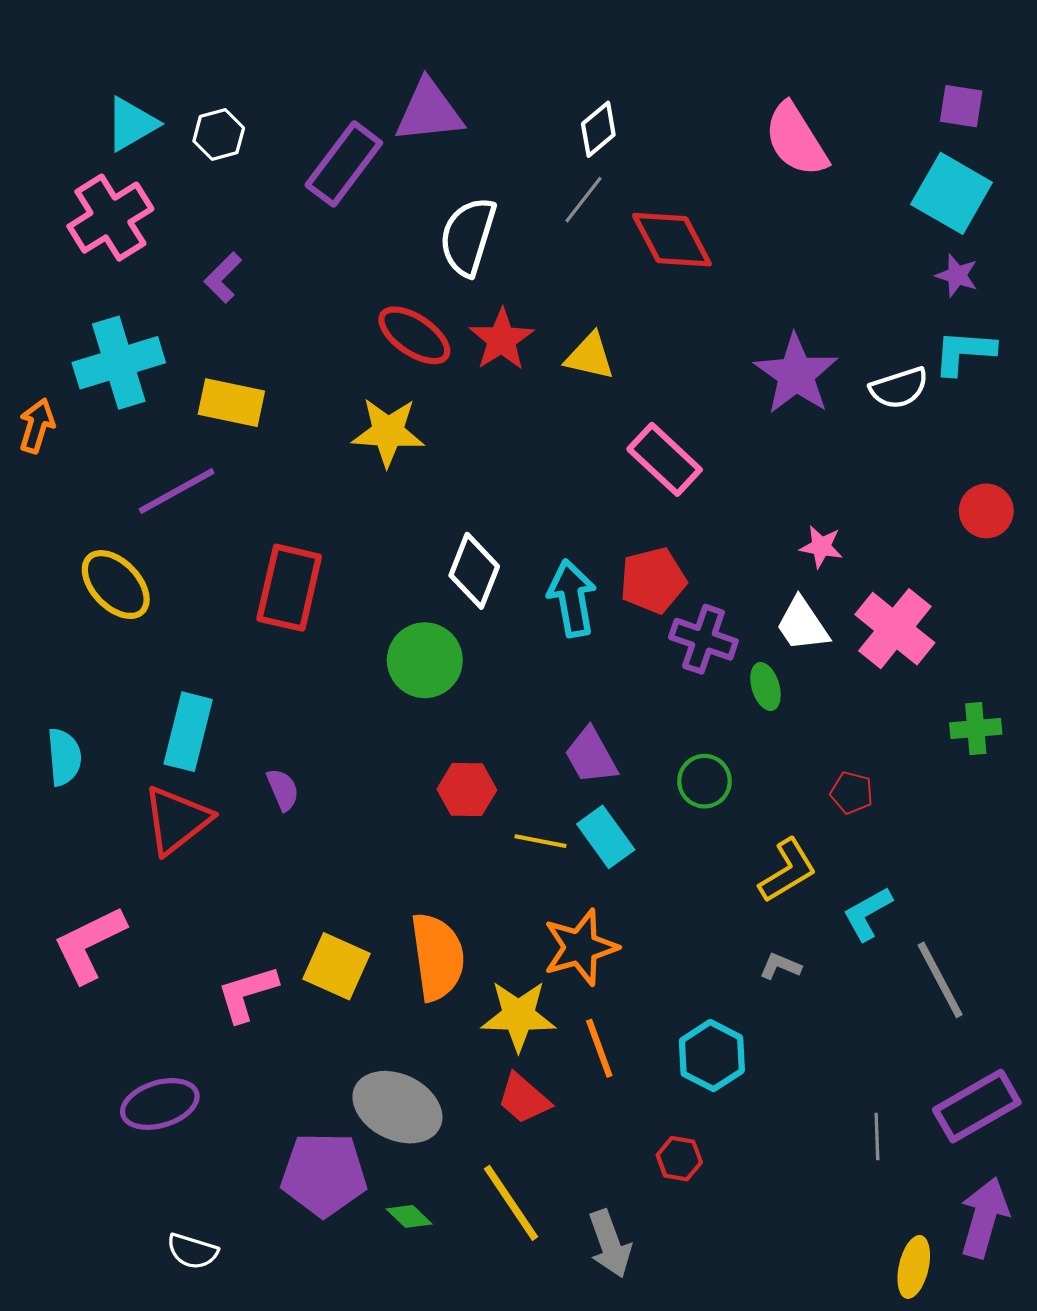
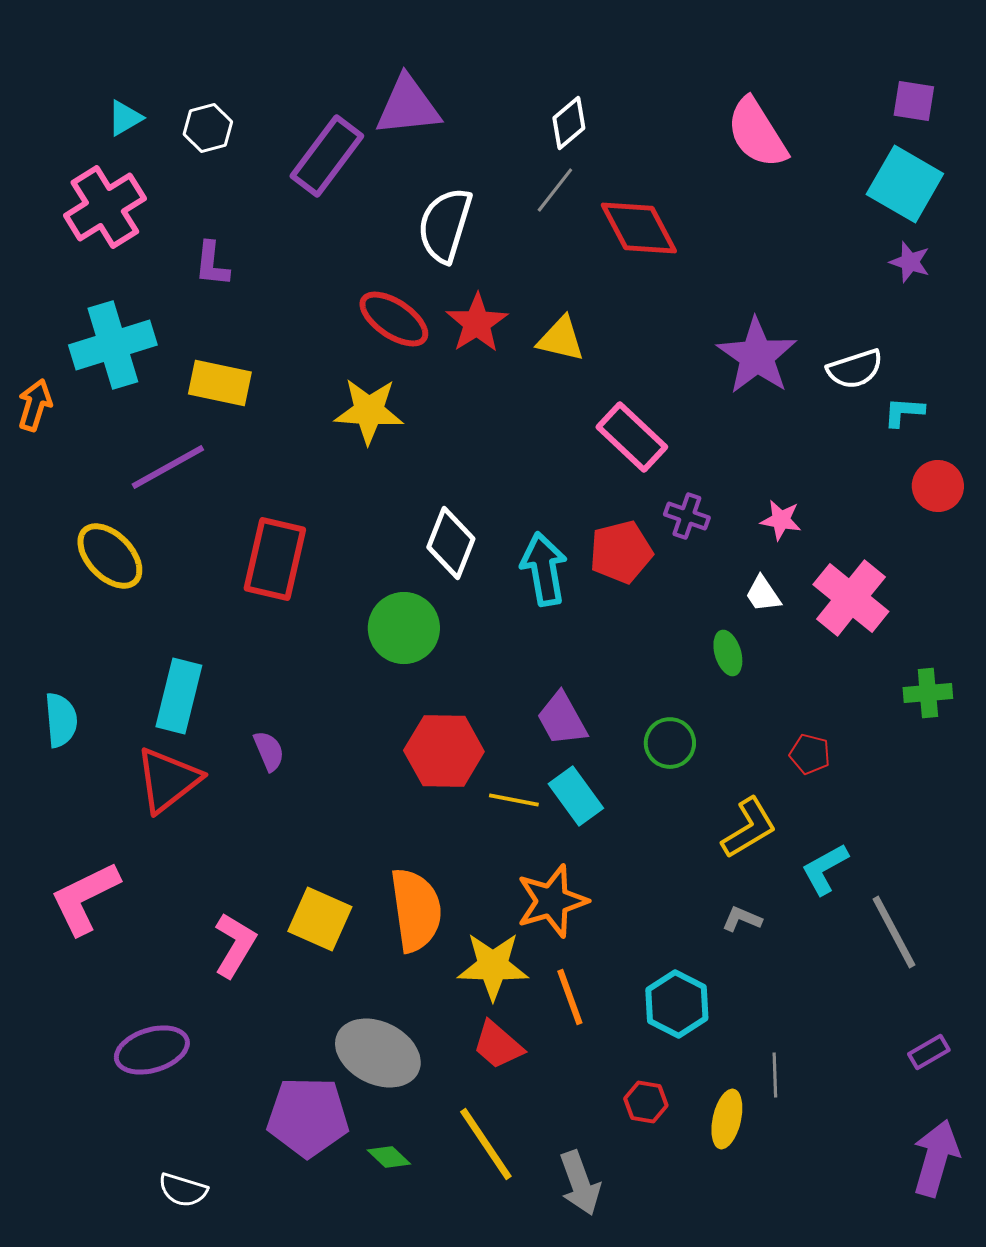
cyan triangle: (131, 124) -> (125, 118), size x0.7
purple L-shape: (223, 277) -> (212, 264), turned -39
cyan L-shape: (964, 352) -> (904, 412), moved, size x0.7
white trapezoid: (802, 624) -> (763, 594), size x0.7
purple cross: (703, 639) -> (687, 516), moved, size x0.7
red hexagon: (467, 790) -> (444, 751), size x1.4
pink L-shape: (247, 994) -> (235, 945), turned 138
purple rectangle: (977, 1106) -> (929, 1052), size x0.5
gray line: (877, 1137) -> (775, 1075), moved
yellow ellipse: (914, 1267) -> (727, 1119), moved

